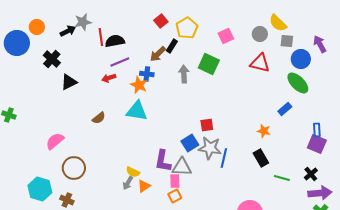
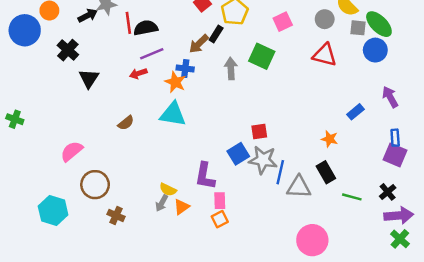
purple arrow: (320, 44) -> (390, 97), moved
black triangle: (69, 82) -> (89, 78), turned -30
green ellipse: (298, 83) -> (379, 24), moved
gray triangle: (182, 167) -> (299, 187), moved
brown cross: (67, 200) -> (116, 215), moved

